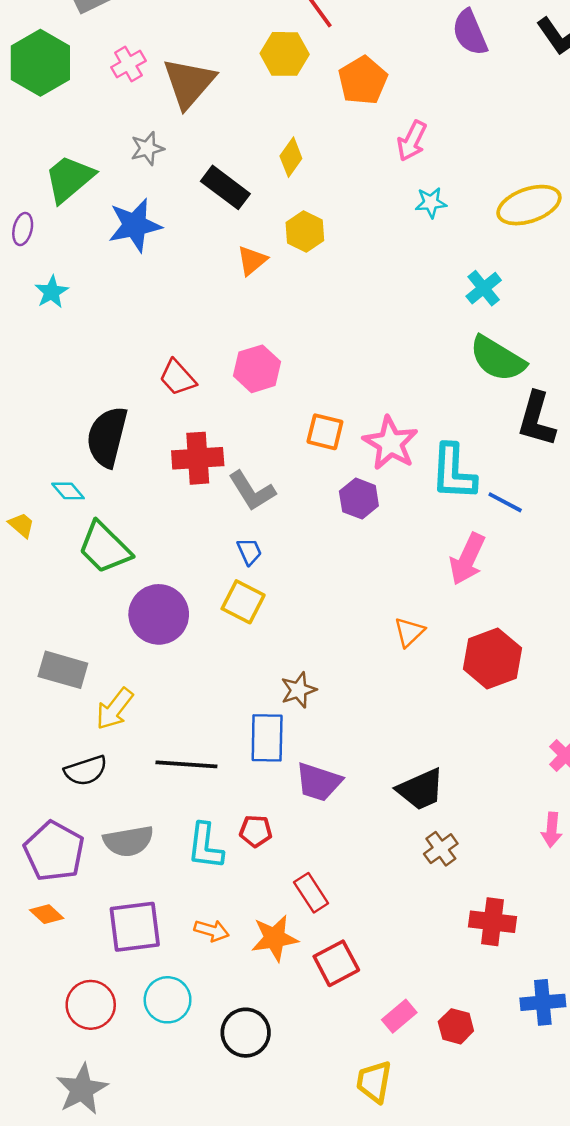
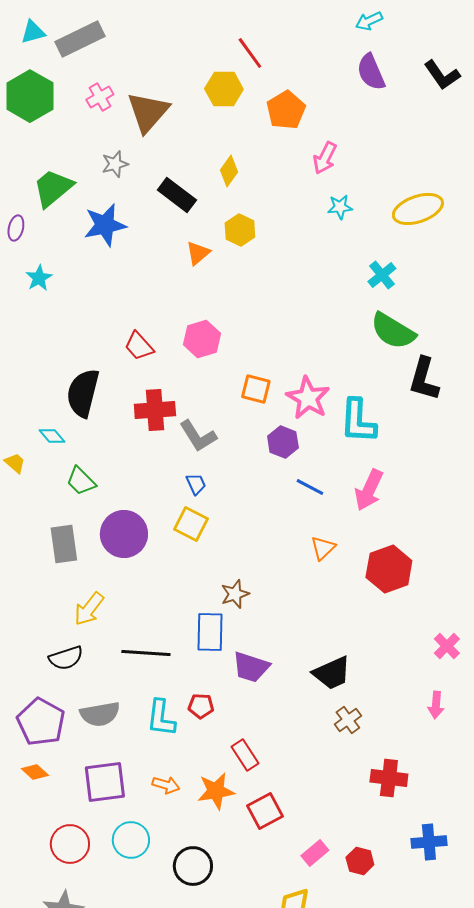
blue line: (505, 502) -> (310, 487), moved
green trapezoid: (105, 548) -> (81, 481), size x0.7
gray rectangle: (63, 670) -> (64, 544), moved, turned 66

